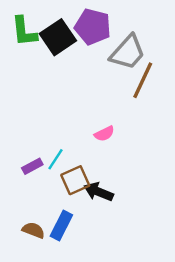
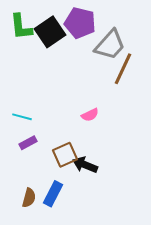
cyan line: (56, 159) -> (22, 117), moved, turned 72
brown semicircle: (33, 230) -> (29, 198), turned 84

